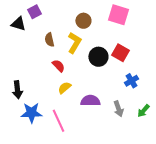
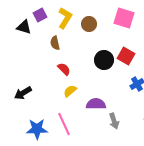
yellow L-shape: (74, 43) -> (65, 18), moved
black arrow: (17, 90) -> (23, 93), turned 66
gray arrow: (118, 109) -> (114, 121), moved
blue star: (31, 113) -> (37, 129), moved

